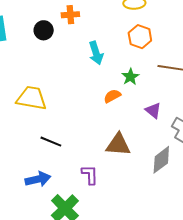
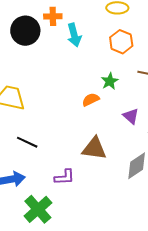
black circle: (44, 30) -> (25, 31), size x1.5
cyan arrow: (96, 53) -> (74, 35), moved
purple L-shape: (90, 175) -> (64, 177), turned 85

